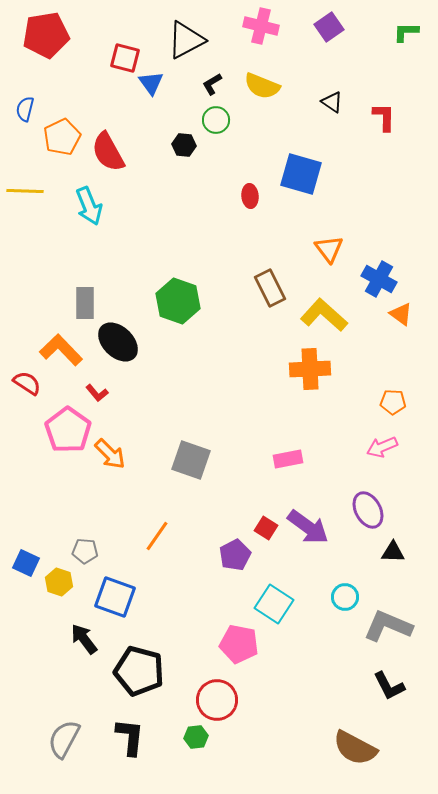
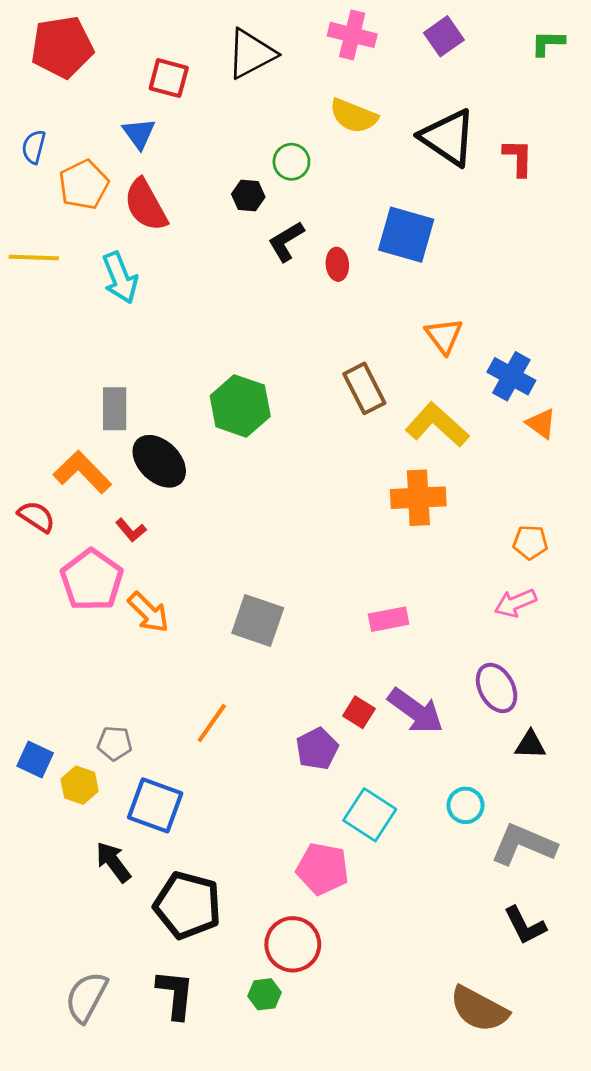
blue triangle: (151, 83) -> (139, 133), moved
black L-shape: (212, 84) -> (286, 241), moved, size x1.4
black triangle: (332, 102) -> (448, 137), size x2.0

